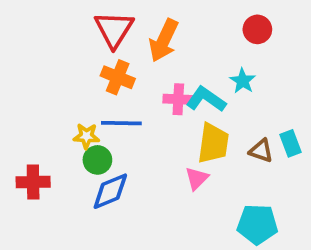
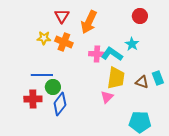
red triangle: (114, 29) -> (62, 16), size x0.7
blue line: (121, 123) -> (42, 75), moved
yellow star: (86, 136) -> (44, 38), moved
red cross: (33, 182) -> (33, 99), moved
blue diamond: (110, 191) -> (60, 104), turned -30

